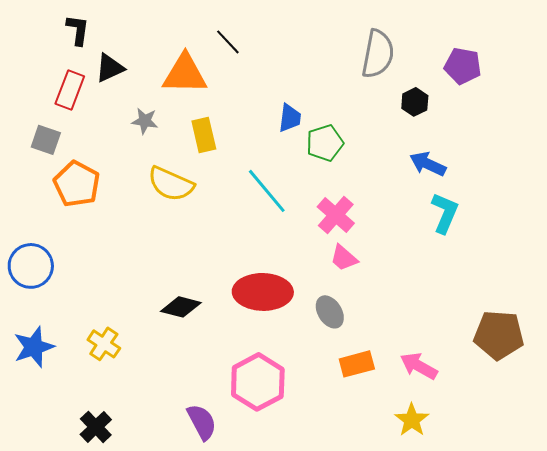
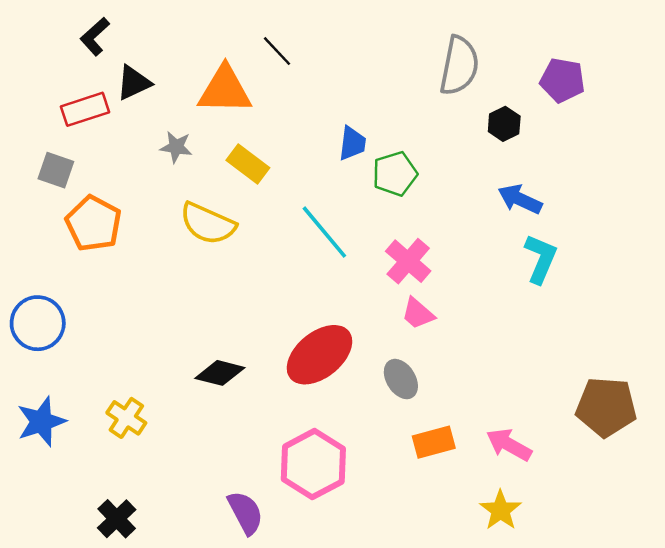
black L-shape: (78, 30) -> (95, 36), turned -140
red rectangle: (70, 90) -> (85, 109), turned 51
yellow rectangle: (204, 135) -> (248, 164), turned -40
red ellipse: (263, 292) -> (319, 355), turned -40

